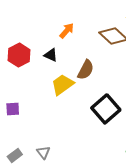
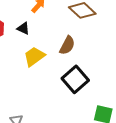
brown semicircle: (86, 70) -> (67, 45), moved

